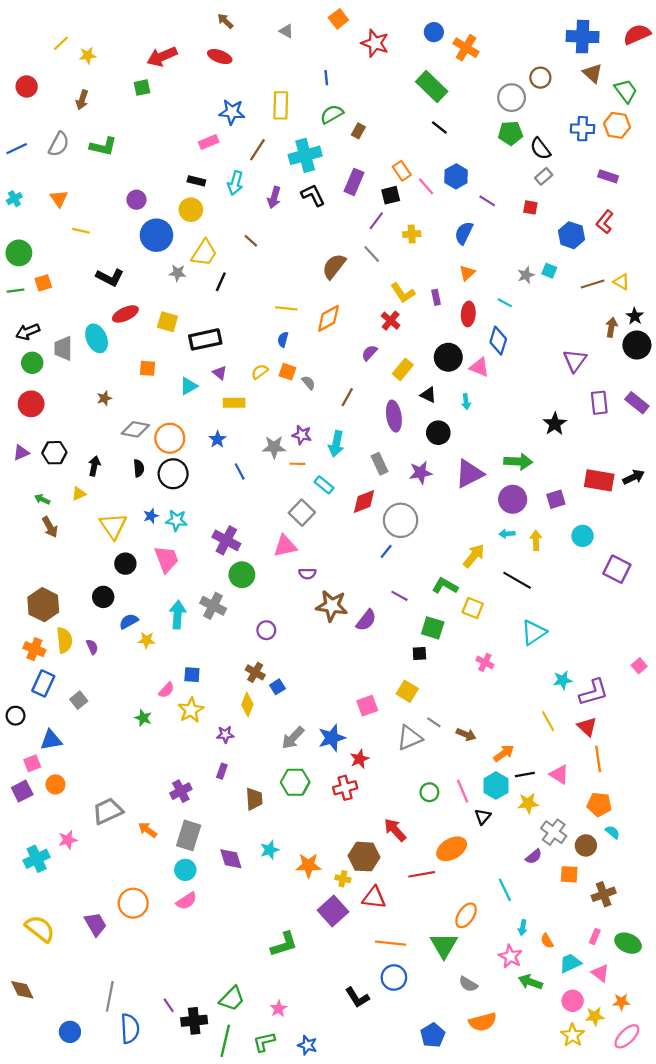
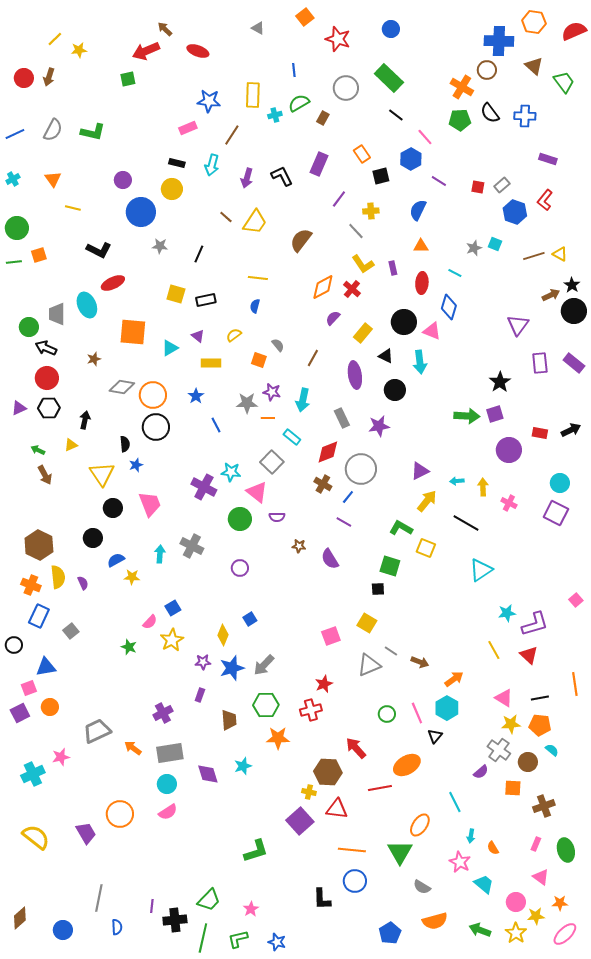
brown arrow: (225, 21) -> (165, 29), moved
blue cross: (583, 37) -> (499, 41), moved
orange cross: (466, 48) -> (462, 87), moved
gray circle: (512, 98) -> (346, 88), moved
brown arrow: (82, 100) -> (49, 77), moved
orange hexagon: (617, 125) -> (534, 22), moved
black semicircle: (540, 149) -> (490, 113), moved
cyan cross: (305, 155) -> (275, 115), moved, size x0.5
gray rectangle: (544, 176) -> (502, 185), moved
pink line: (426, 186) -> (425, 137), moved
black square: (391, 195) -> (381, 176), moved
yellow trapezoid: (204, 253) -> (255, 222), moved
gray line: (372, 254) -> (356, 231), moved
orange triangle: (467, 273) -> (421, 246), turned 42
orange diamond: (328, 318) -> (323, 287), moved
yellow square: (168, 322) -> (176, 294), moved
brown arrow: (611, 327) -> (551, 295), turned 54
black arrow: (28, 332) -> (46, 348), moved, turned 45
black rectangle: (205, 339) -> (206, 300), moved, size x0.7
orange square: (148, 368) -> (133, 332), size x1.8
orange square: (287, 372) -> (259, 360), moved
cyan arrow: (466, 402) -> (420, 362), size x1.6
red circle: (31, 404) -> (47, 378), moved
black semicircle: (139, 468) -> (125, 444), moved
purple triangle: (469, 474) -> (420, 471), moved, size x0.7
red rectangle: (599, 480) -> (540, 433), size x0.6
purple circle: (513, 499) -> (509, 450), moved
purple square: (556, 499) -> (495, 414), moved
cyan star: (176, 520) -> (231, 472), moved
cyan circle: (583, 536) -> (560, 483), moved
pink triangle: (285, 546) -> (257, 492), turned 50
green circle: (242, 575) -> (240, 519), moved
purple line: (399, 596) -> (344, 522), moved
brown star: (332, 606) -> (299, 546), size x0.5
cyan arrow: (178, 615) -> (160, 554), size x0.7
purple semicircle: (366, 620) -> (330, 559), turned 110
pink cross: (485, 662) -> (509, 503), moved
brown cross: (255, 672) -> (323, 484), moved
blue square: (192, 675) -> (173, 608), turned -35
blue star: (332, 738) -> (232, 668), moved
orange line: (598, 759) -> (575, 684), moved
black line: (525, 774) -> (540, 698), moved
yellow star: (528, 803) -> (511, 724), moved
gray rectangle: (189, 835) -> (170, 753), turned 64
orange star: (308, 865) -> (278, 738), moved
green ellipse: (628, 943) -> (566, 850), turned 50
cyan trapezoid: (570, 963) -> (484, 884), moved, turned 65
green arrow: (530, 982) -> (480, 930), moved
brown diamond: (22, 990) -> (20, 918), moved, turned 75
black L-shape: (357, 997) -> (322, 899), turned 30
purple line: (169, 1005) -> (152, 906), turned 40
blue semicircle: (130, 1029) -> (117, 927), size x0.6

